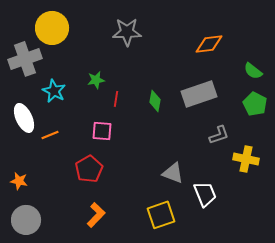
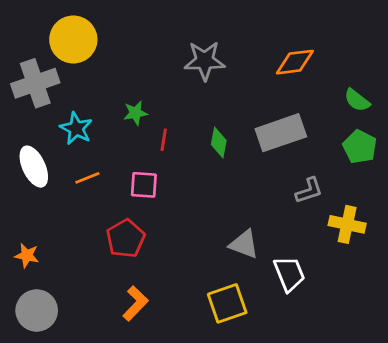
gray star: (127, 32) -> (205, 61), moved
orange line: (50, 135) -> (87, 178), moved

